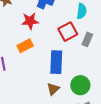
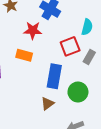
orange rectangle: (25, 46) -> (24, 55), turned 35
green circle: (80, 85) -> (78, 92), moved

